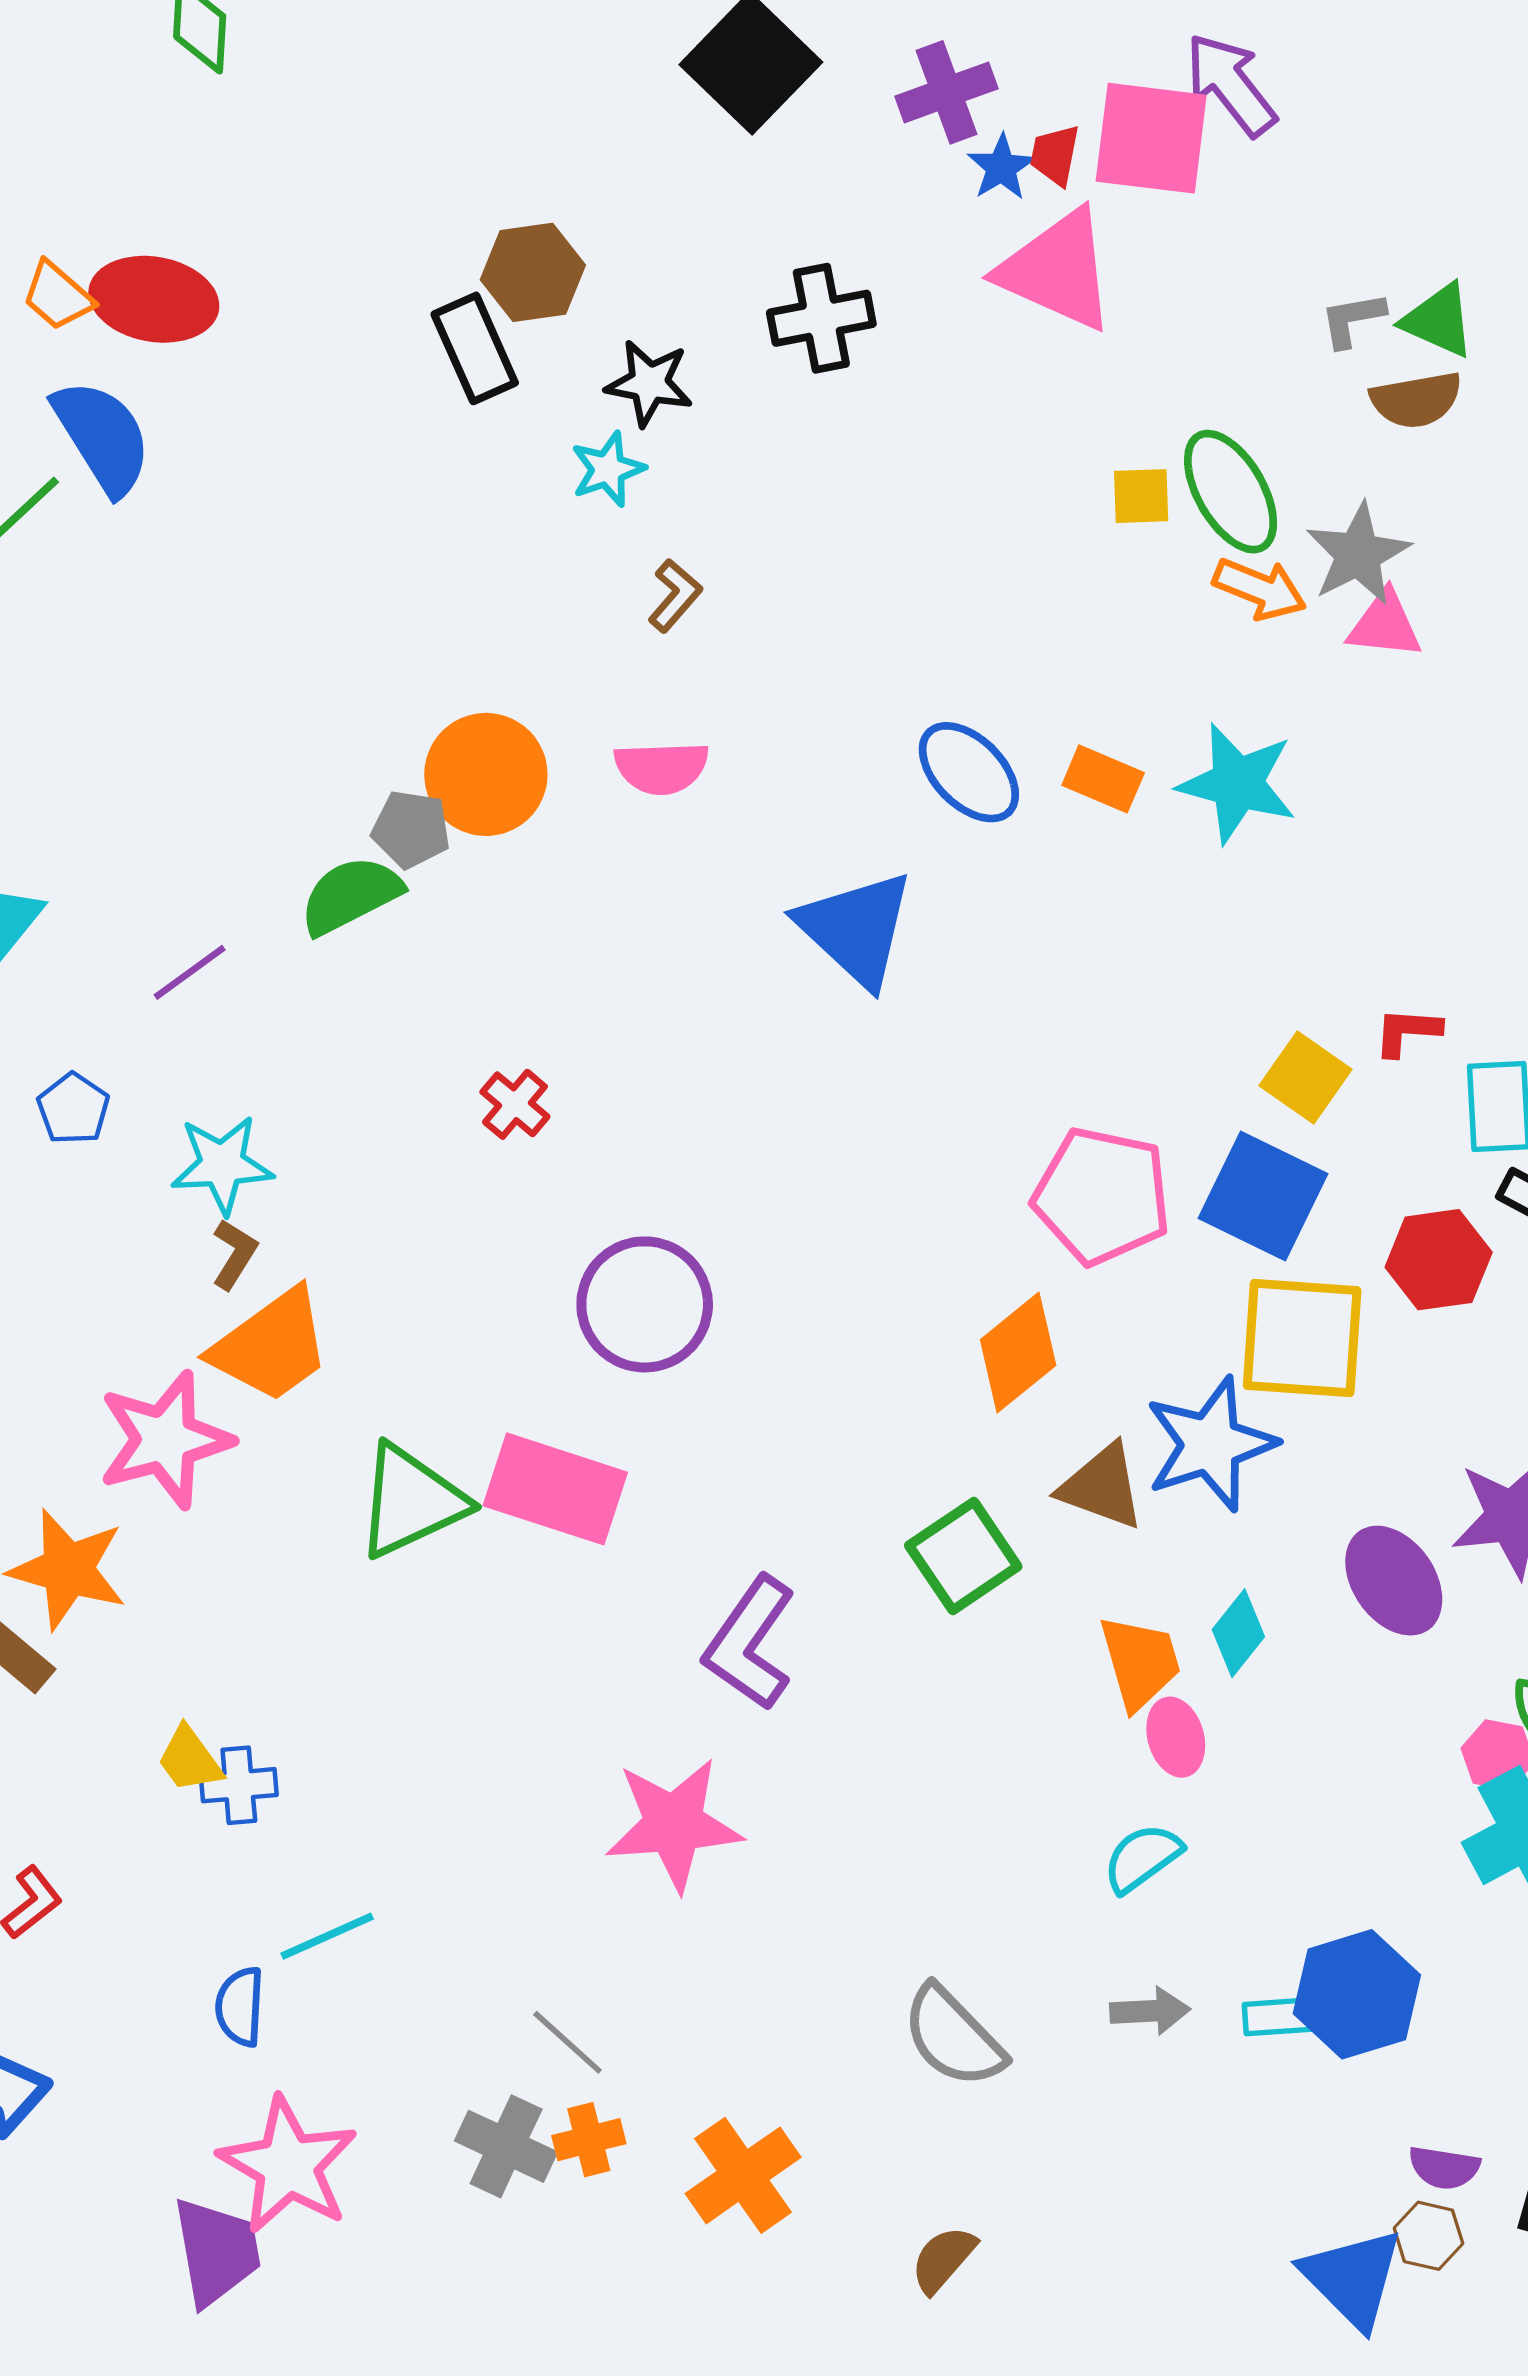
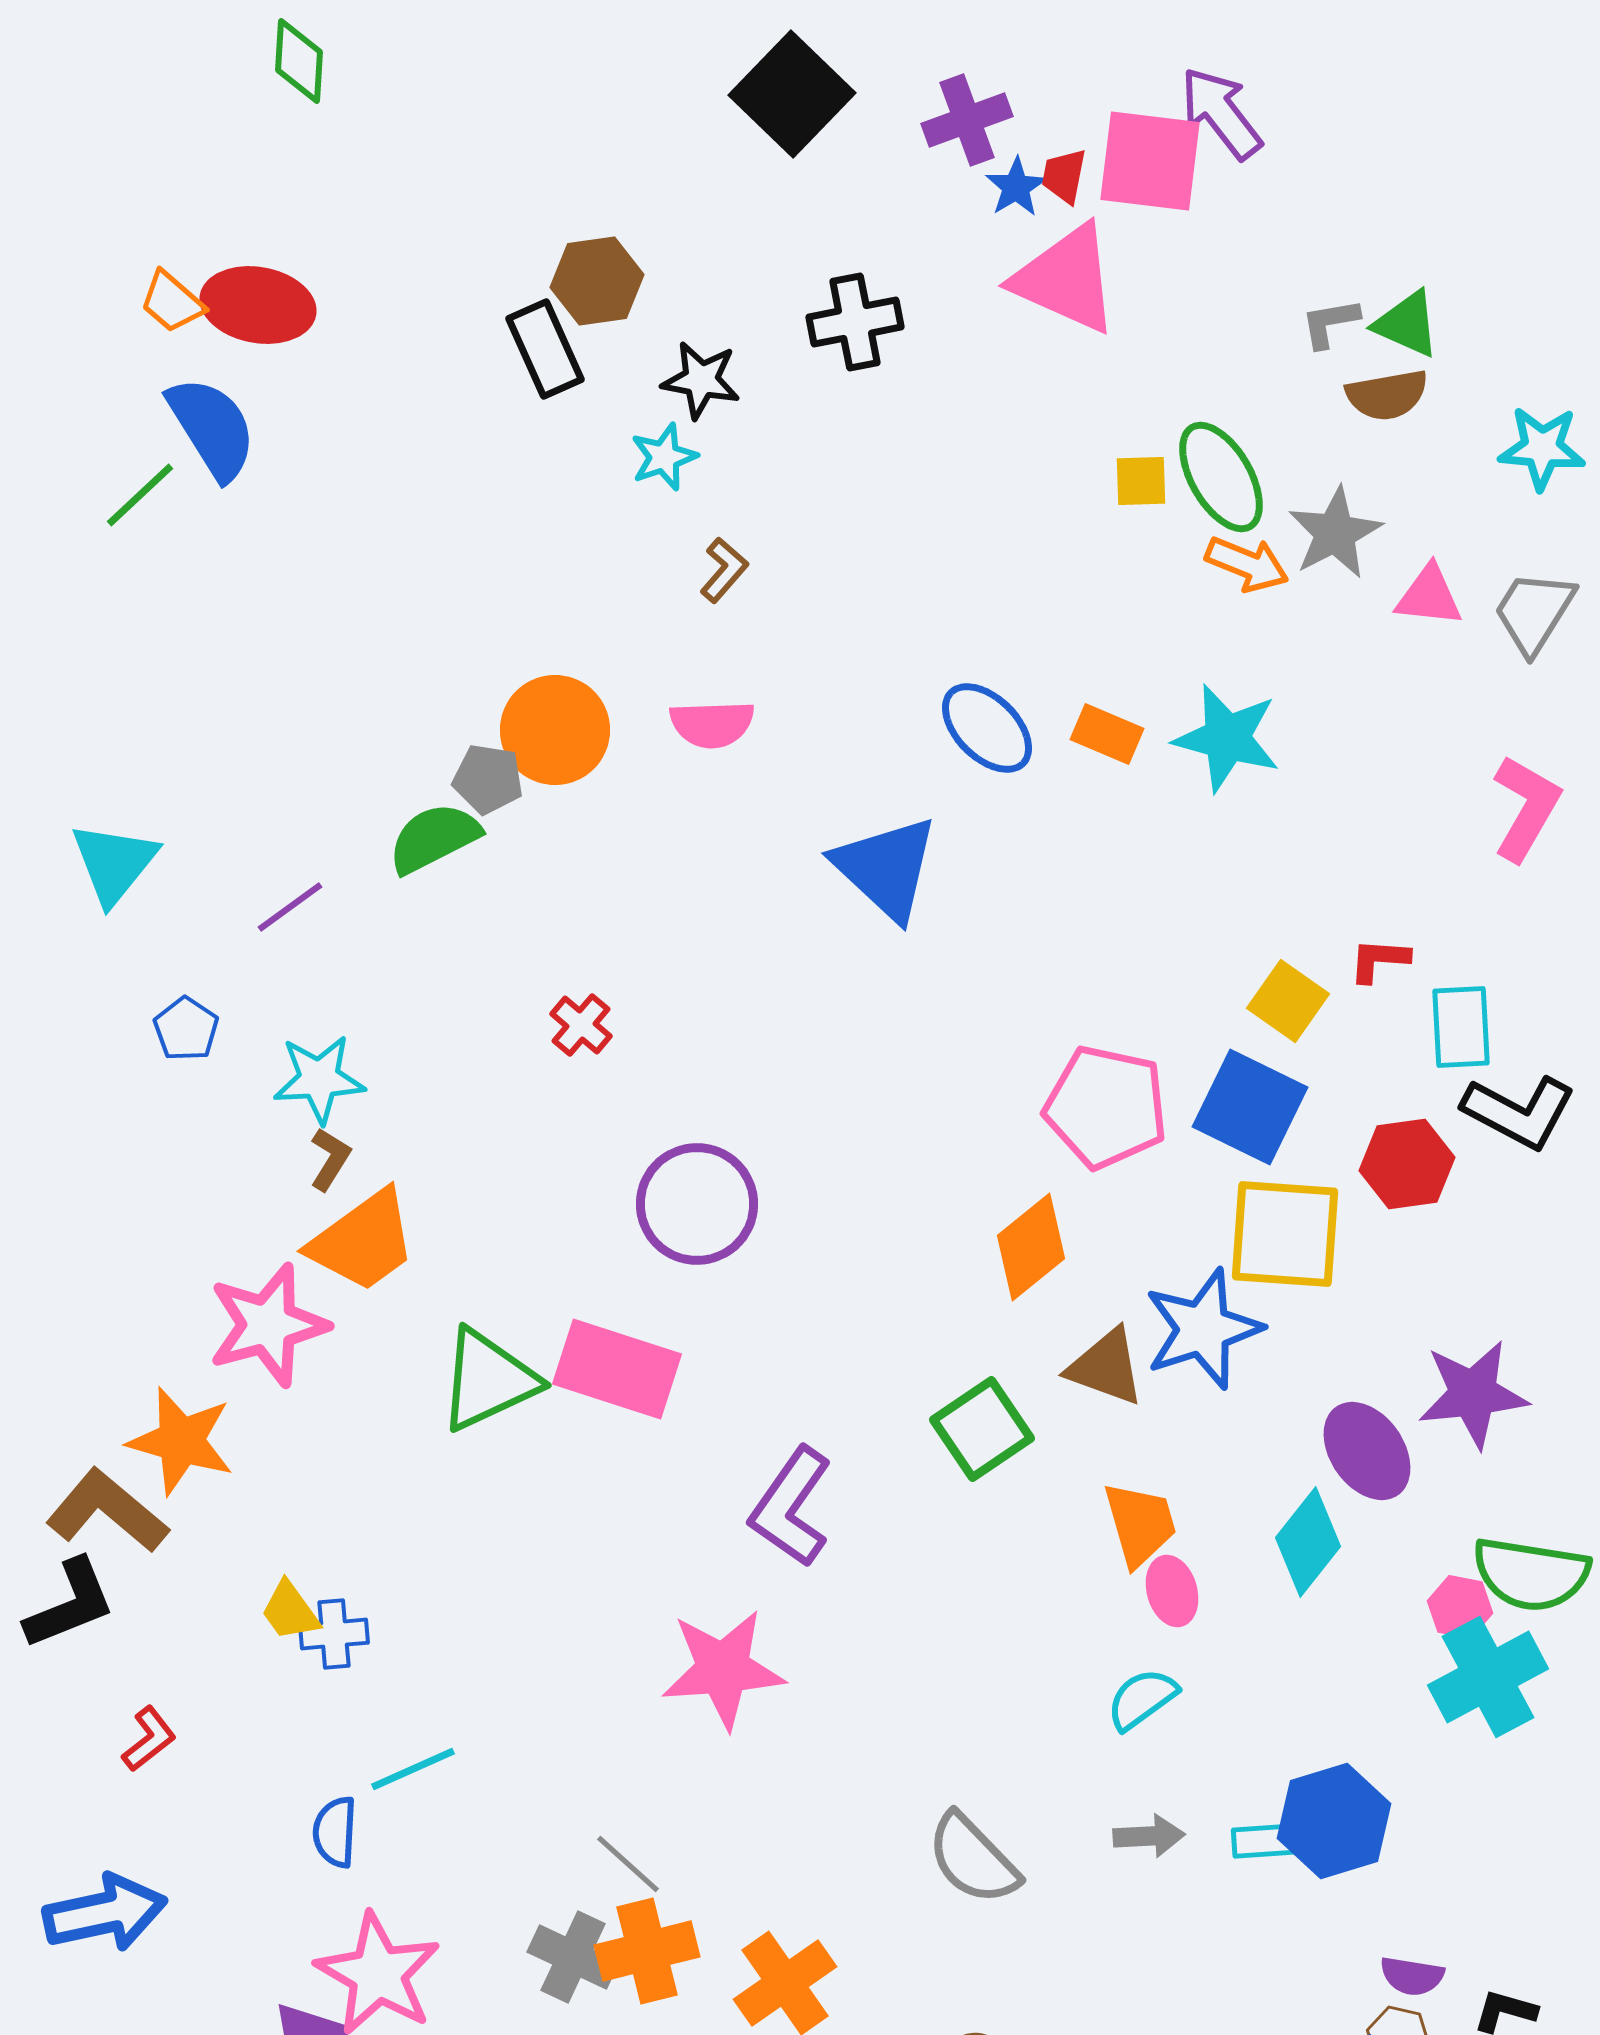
pink triangle: (1385, 625) -> (1429, 596), moved
cyan diamond: (1238, 1633) -> (1308, 1542), moved, size x1.4
orange cross: (589, 2140) -> (647, 1951), size x1.6

